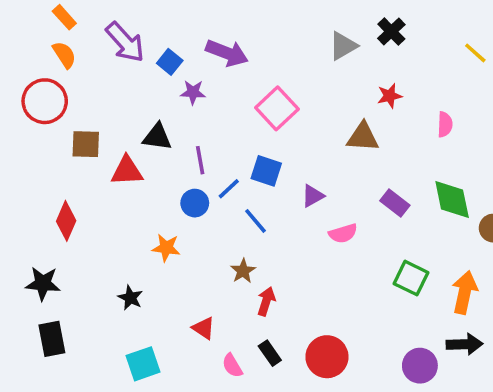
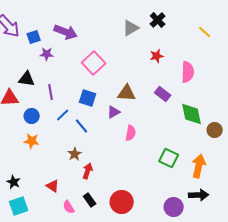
blue square: (170, 62) -> (34, 37), turned 32
pink semicircle: (445, 124) -> (188, 72), size x1.5
brown triangle: (363, 137) -> (127, 93), moved
blue line: (229, 189) -> (63, 115), moved
blue circle: (195, 203) -> (32, 116), moved
purple rectangle: (395, 203) -> (163, 94), moved
pink semicircle: (343, 233) -> (131, 133), turned -63
black star: (130, 298) -> (14, 182), moved

